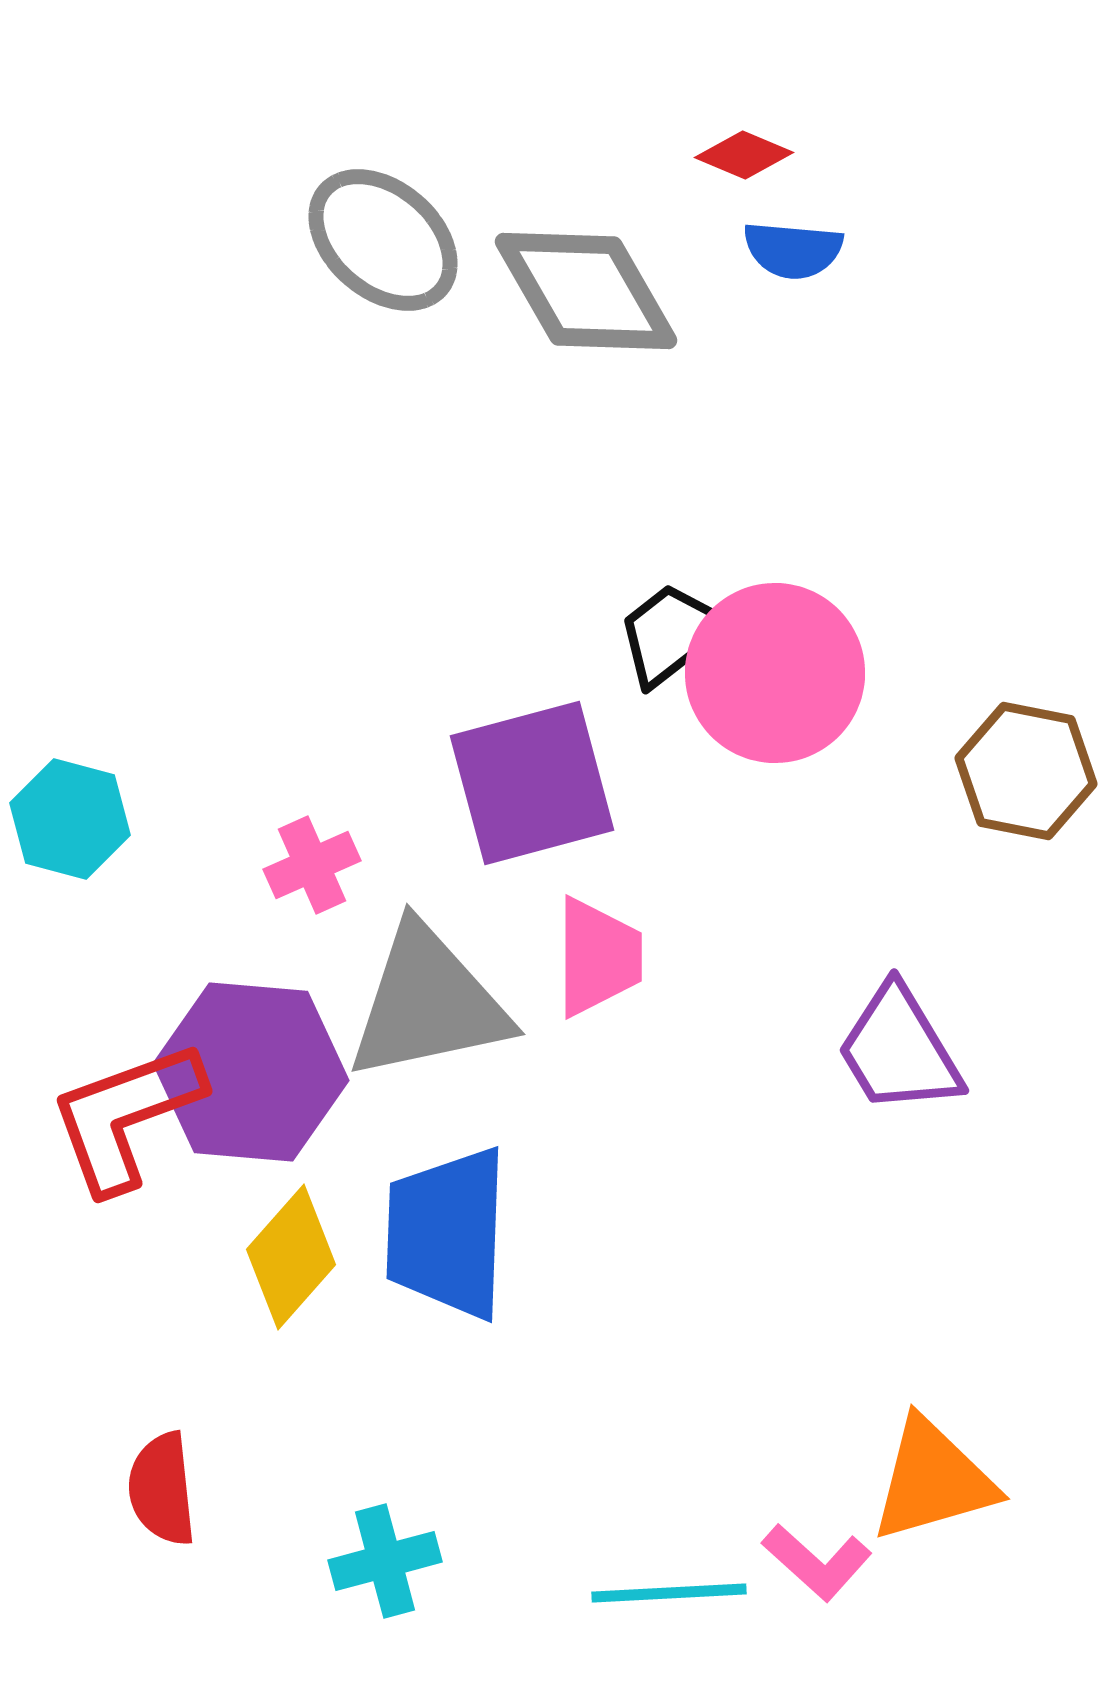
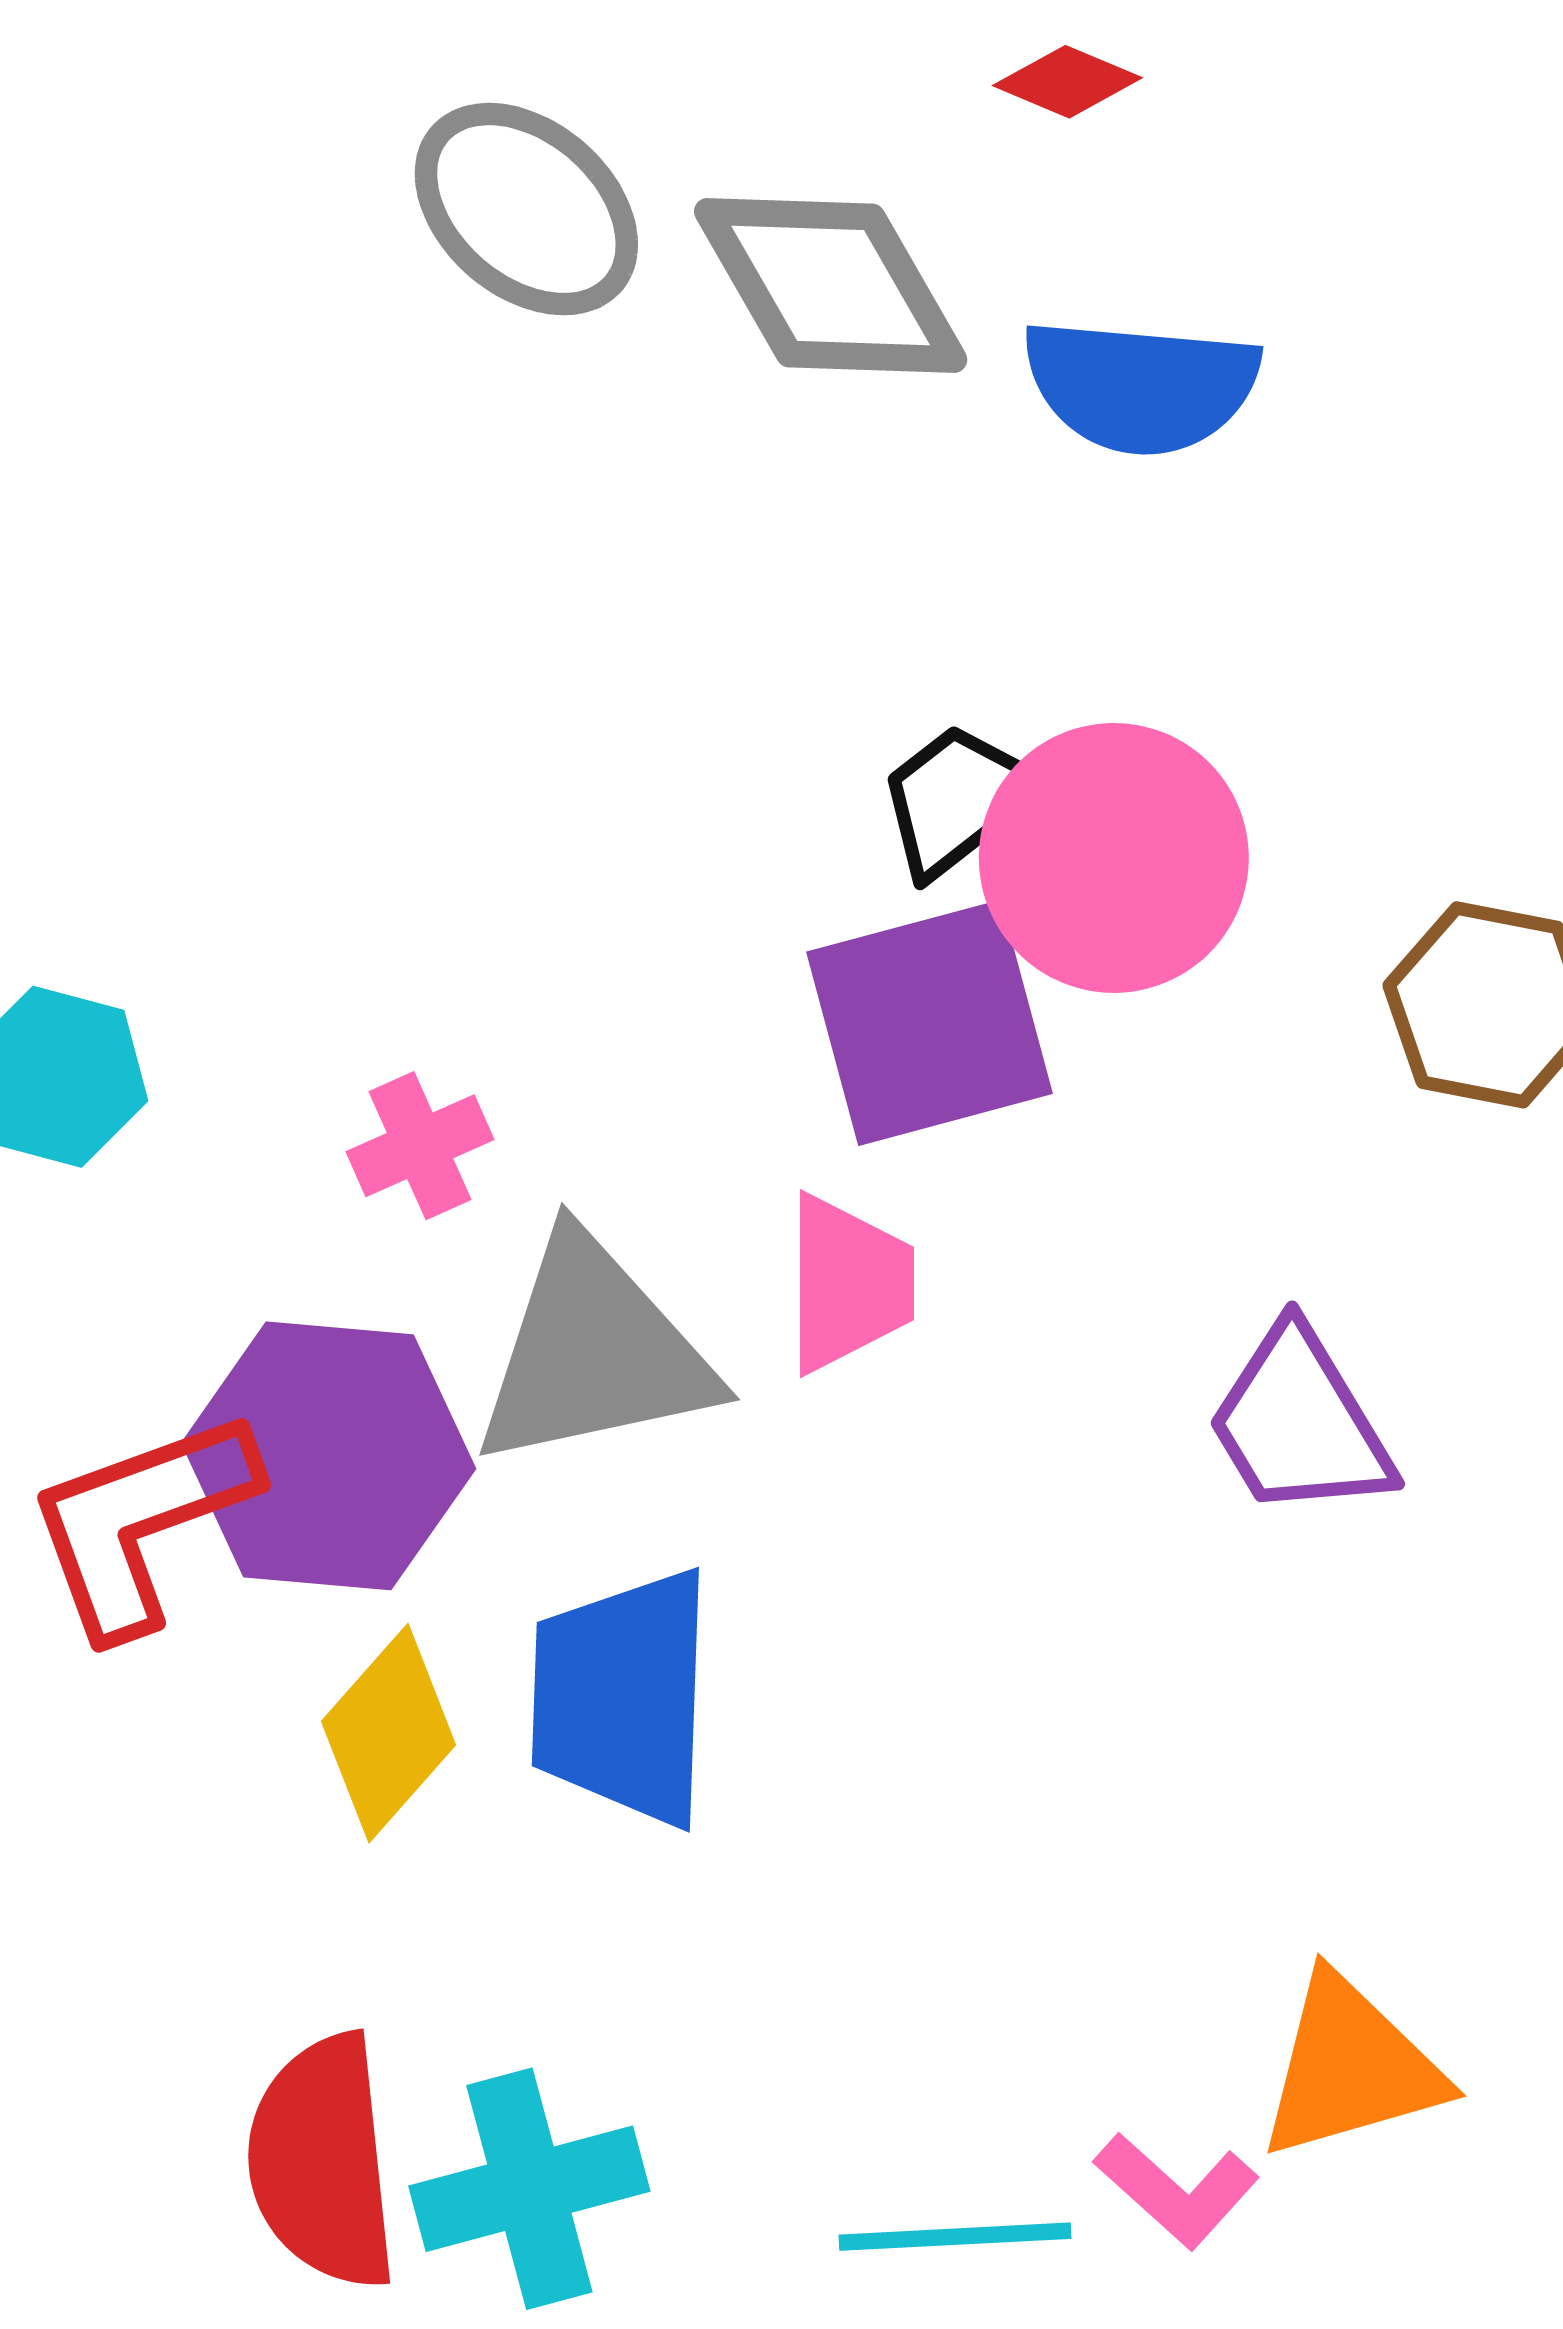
blue semicircle: (793, 250) -> (1141, 386), moved, size x1.6
purple square: (532, 783) -> (929, 1023), moved
red semicircle: (162, 1489) -> (323, 2162), moved, size x1.5
cyan cross: (385, 1561) -> (529, 2189), size x1.4

